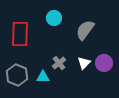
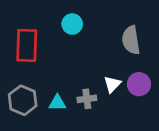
gray semicircle: (85, 30) -> (131, 40), moved, turned -45
gray cross: (59, 63) -> (87, 99), moved, turned 32

